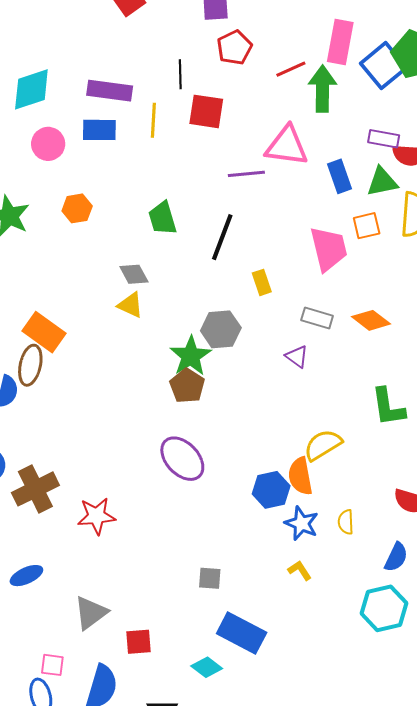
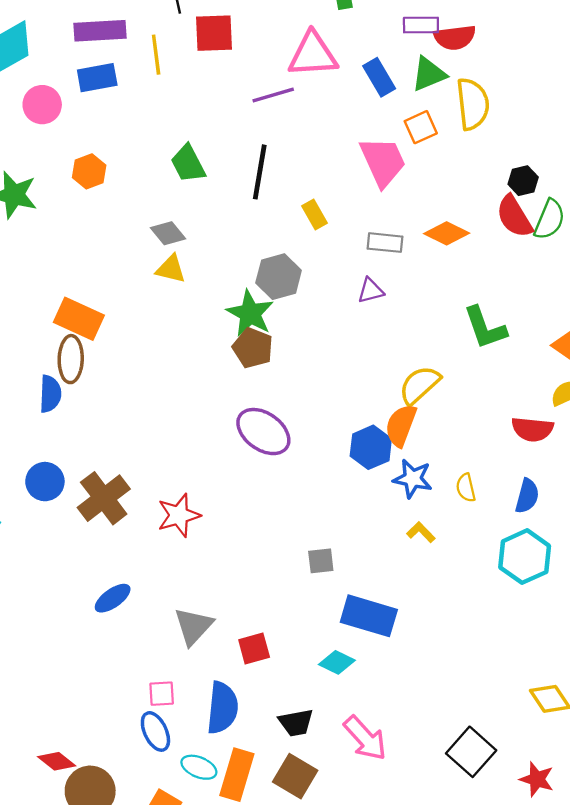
purple triangle: (297, 357) -> (371, 291), turned -40
orange semicircle: (300, 476) -> (401, 425), turned 42
yellow semicircle: (346, 522) -> (466, 488), moved

